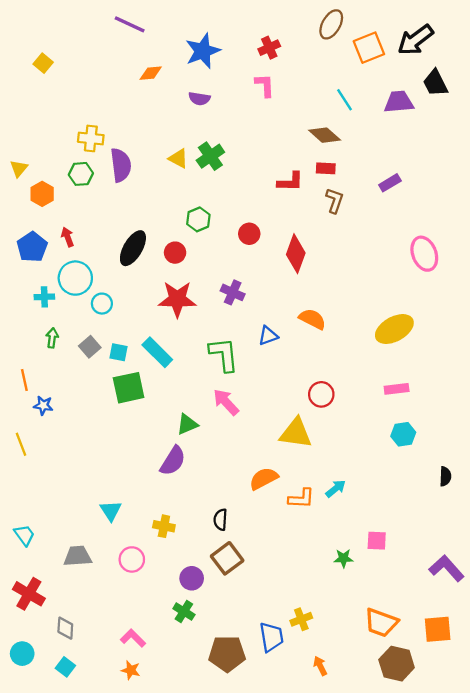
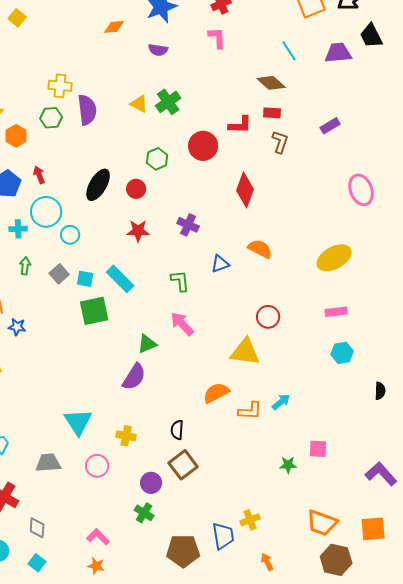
red circle: (249, 234) -> (203, 146), moved, size x1.5
red star: (177, 299) -> (138, 231), size x0.7
green L-shape: (224, 354) -> (180, 281), size x0.7
cyan triangle: (111, 511) -> (78, 422), size x1.4

